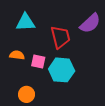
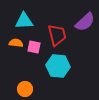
orange semicircle: (17, 55) -> (16, 43), moved
pink square: (38, 61) -> (34, 47), moved

